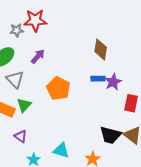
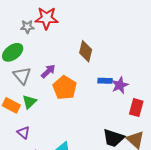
brown diamond: (101, 49) -> (86, 51), moved
purple arrow: (38, 56) -> (48, 71), moved

